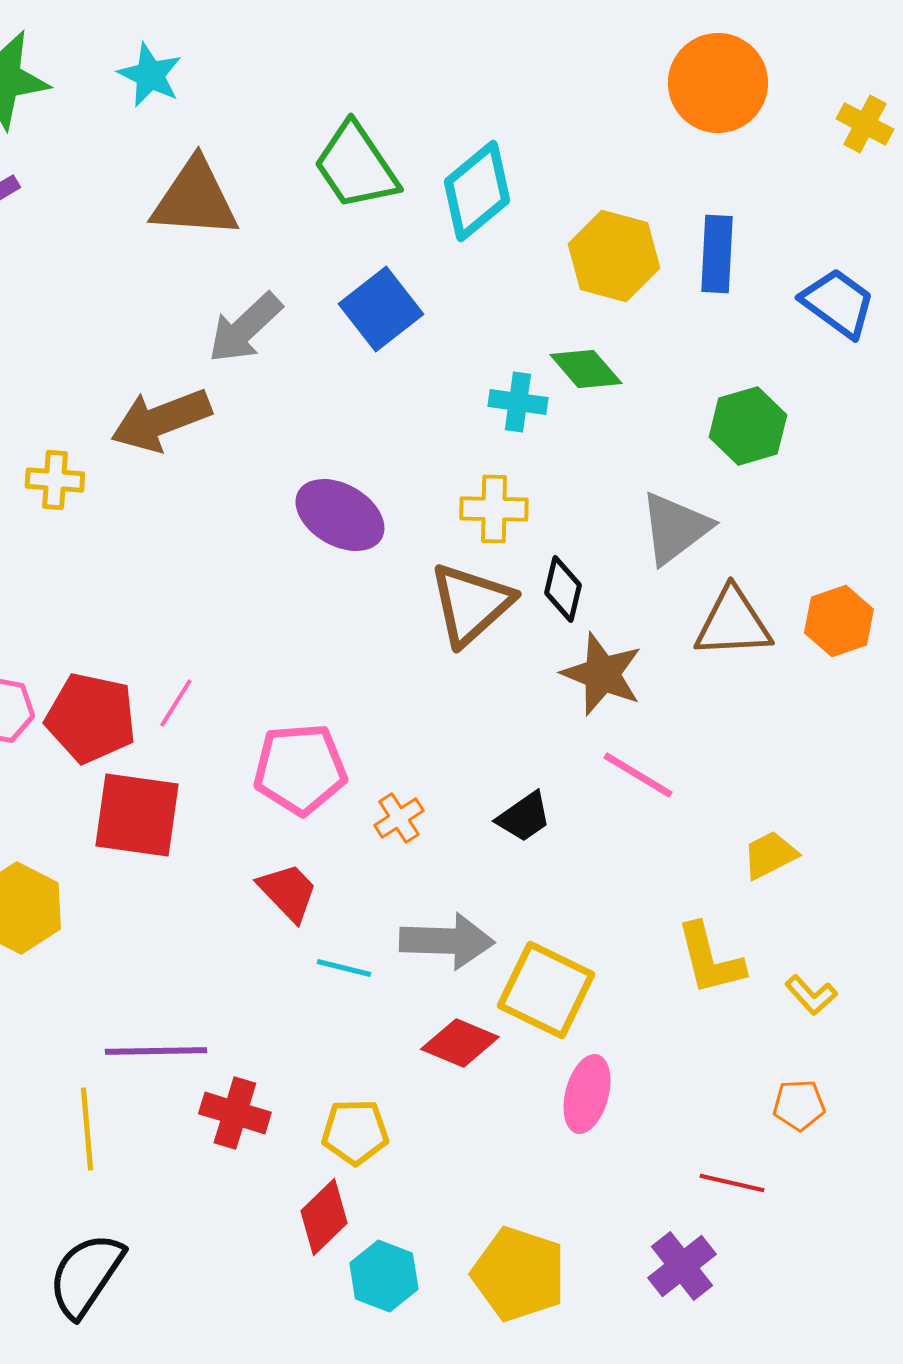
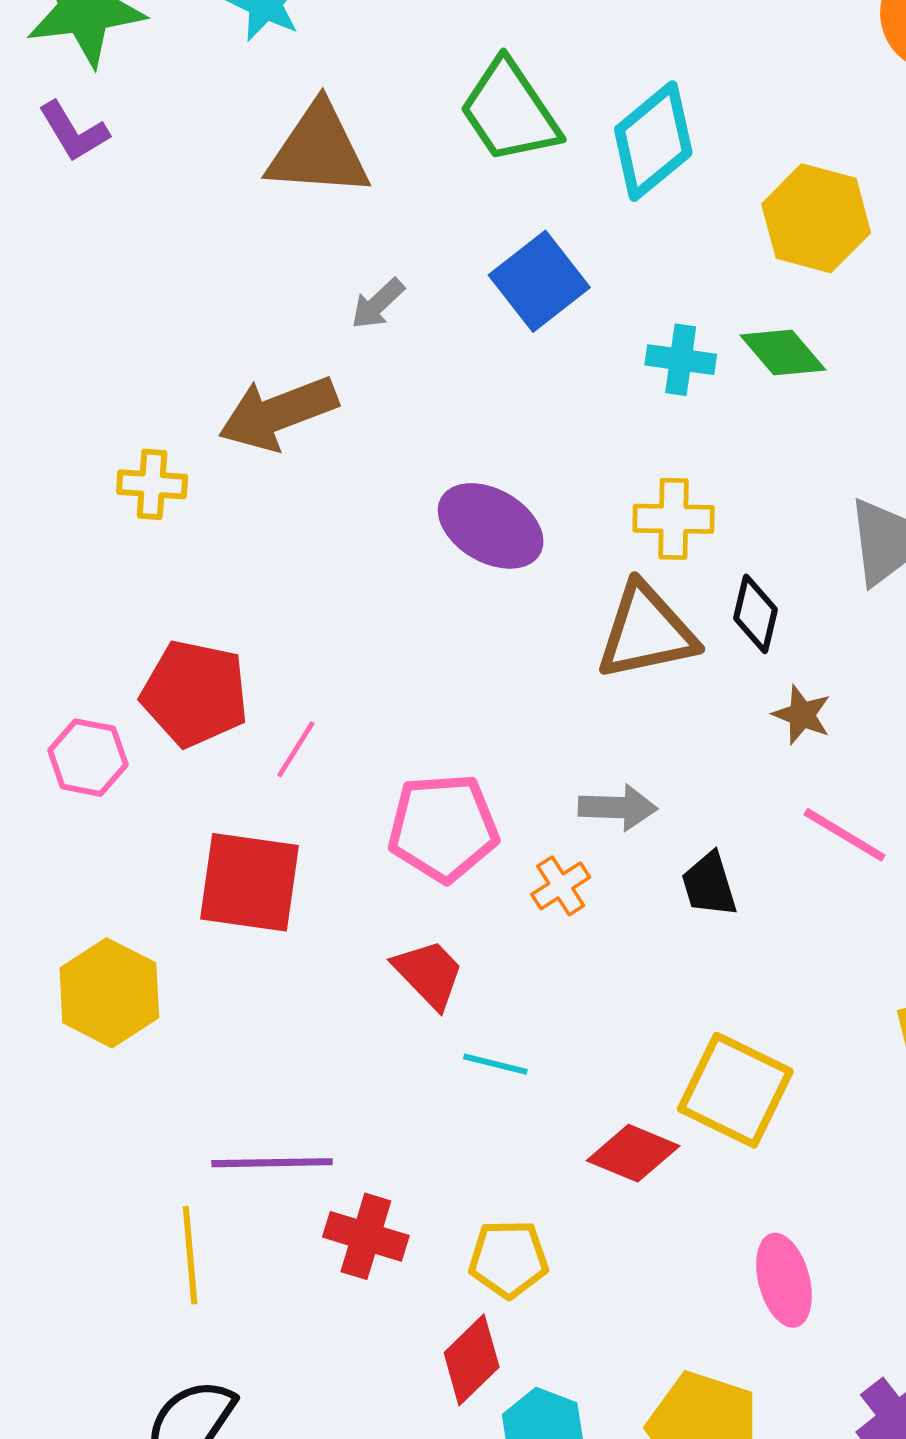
gray arrow: (245, 328) -> (378, 304), size x0.6
cyan cross: (518, 402) -> (681, 360), moved
brown triangle: (471, 604) -> (646, 632), turned 30
brown star: (602, 674) -> (802, 715), size x0.6
red pentagon: (91, 718) -> (195, 693), moved
black trapezoid: (524, 817) -> (709, 885), turned 108
gray arrow: (447, 941) -> (618, 807), moved, size x0.7
pink ellipse: (587, 1094) -> (784, 1280), moved, turned -30

